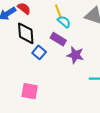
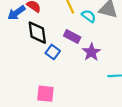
cyan semicircle: (64, 22) -> (89, 16), moved
purple star: (75, 55) -> (91, 52), turned 30

